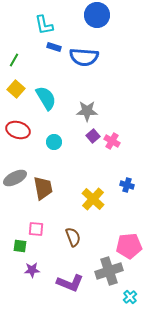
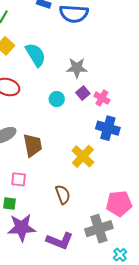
cyan circle: (54, 142) -> (57, 99), moved
blue cross: (127, 185) -> (108, 128), moved, size x1.6
pink square: (36, 229) -> (19, 179), moved
purple star: (32, 270) -> (22, 228), size x1.8

